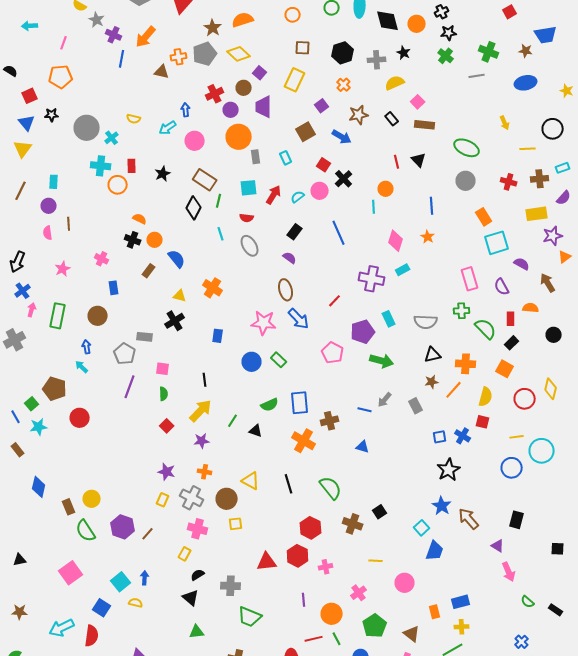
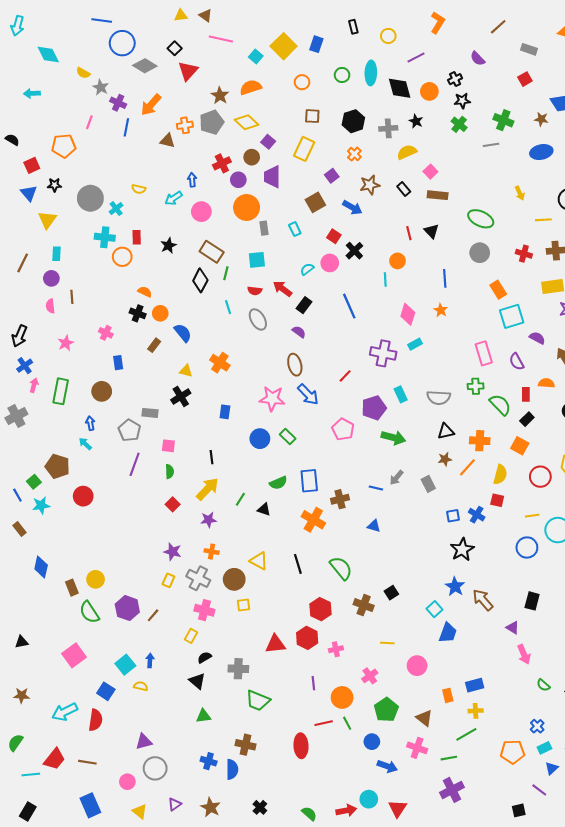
pink line: (64, 43) -> (89, 122), moved
yellow triangle: (23, 149) -> (47, 220), moved
red arrow: (274, 195) -> (282, 289), moved, turned -84

